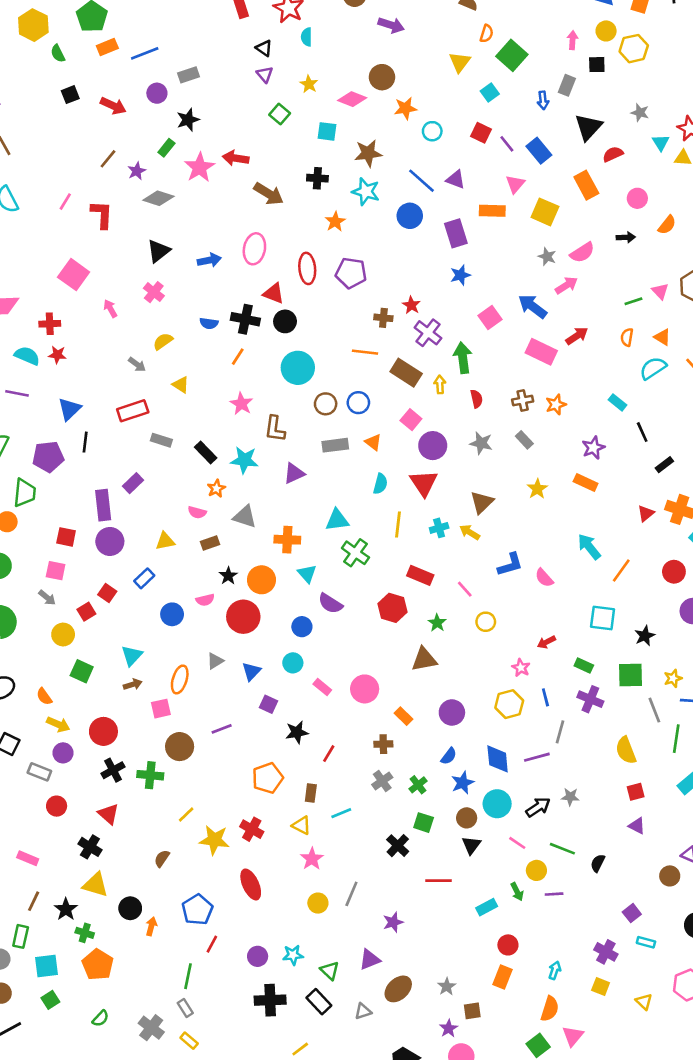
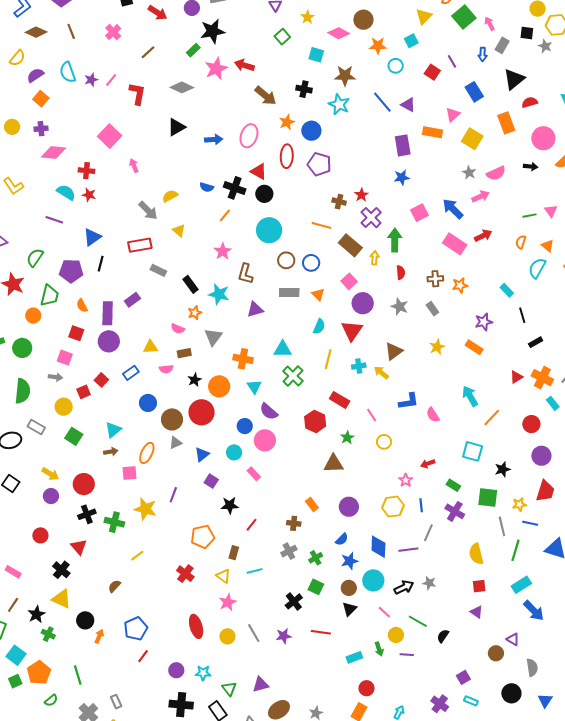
pink arrow: (573, 40) -> (489, 24), moved, turned -40
cyan square: (490, 93) -> (411, 41), moved
gray star: (640, 113) -> (545, 46), moved
black star: (188, 120) -> (212, 31), size x1.4
purple line: (507, 144) -> (452, 61), moved
purple star: (137, 171) -> (91, 80), moved
pink circle: (637, 198) -> (543, 138), size x1.5
blue circle: (410, 216) -> (311, 131), moved
orange star: (335, 222) -> (287, 122), moved
pink cross: (154, 292) -> (113, 32), moved
gray arrow: (137, 364) -> (148, 211), size x1.5
cyan semicircle: (653, 368) -> (537, 268), turned -35
gray triangle: (245, 517) -> (213, 337), turned 42
gray arrow: (47, 598) -> (55, 377), turned -40
pink semicircle: (205, 600) -> (166, 369), moved
pink circle: (365, 689) -> (265, 440), moved
orange semicircle: (44, 696) -> (82, 306), moved
purple line: (222, 729) -> (173, 495), turned -56
brown circle: (180, 747) -> (172, 419), moved
gray rectangle: (39, 772) -> (36, 427), moved
yellow star: (214, 840) -> (145, 509), moved
red ellipse: (251, 885) -> (196, 626), moved
gray line: (351, 894) -> (254, 633), turned -60
purple star: (393, 922) -> (284, 636), moved
orange pentagon: (98, 965) -> (39, 673), moved
cyan square: (46, 966) -> (16, 655), turned 36
green line: (188, 976) -> (78, 675), moved, turned -36

